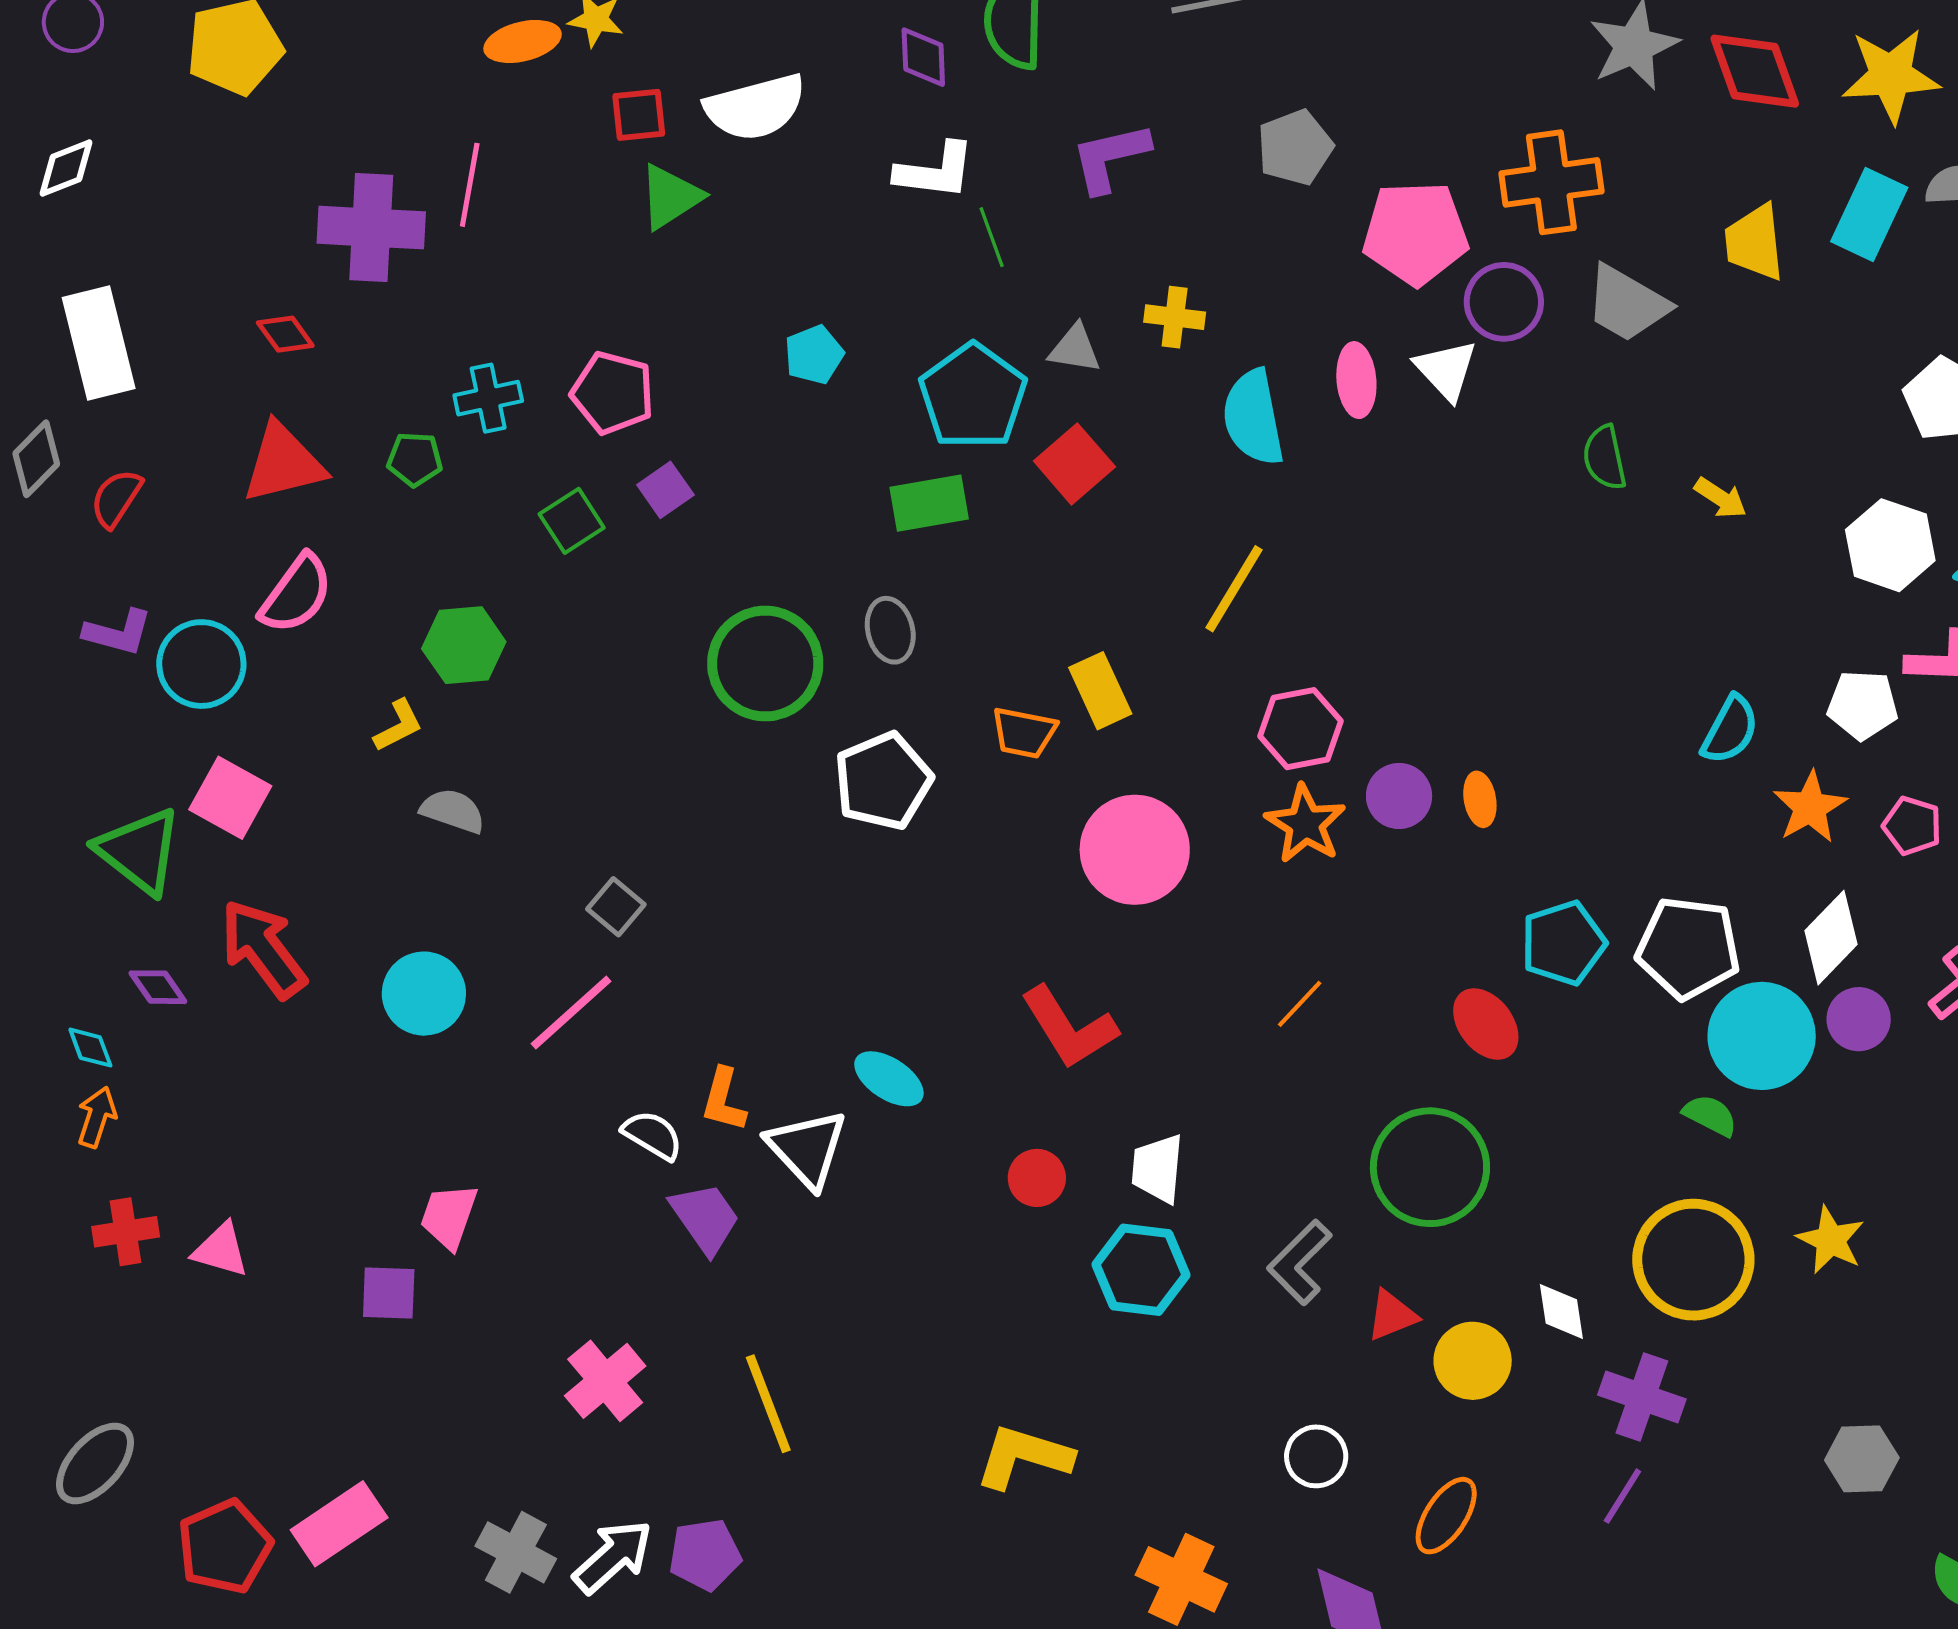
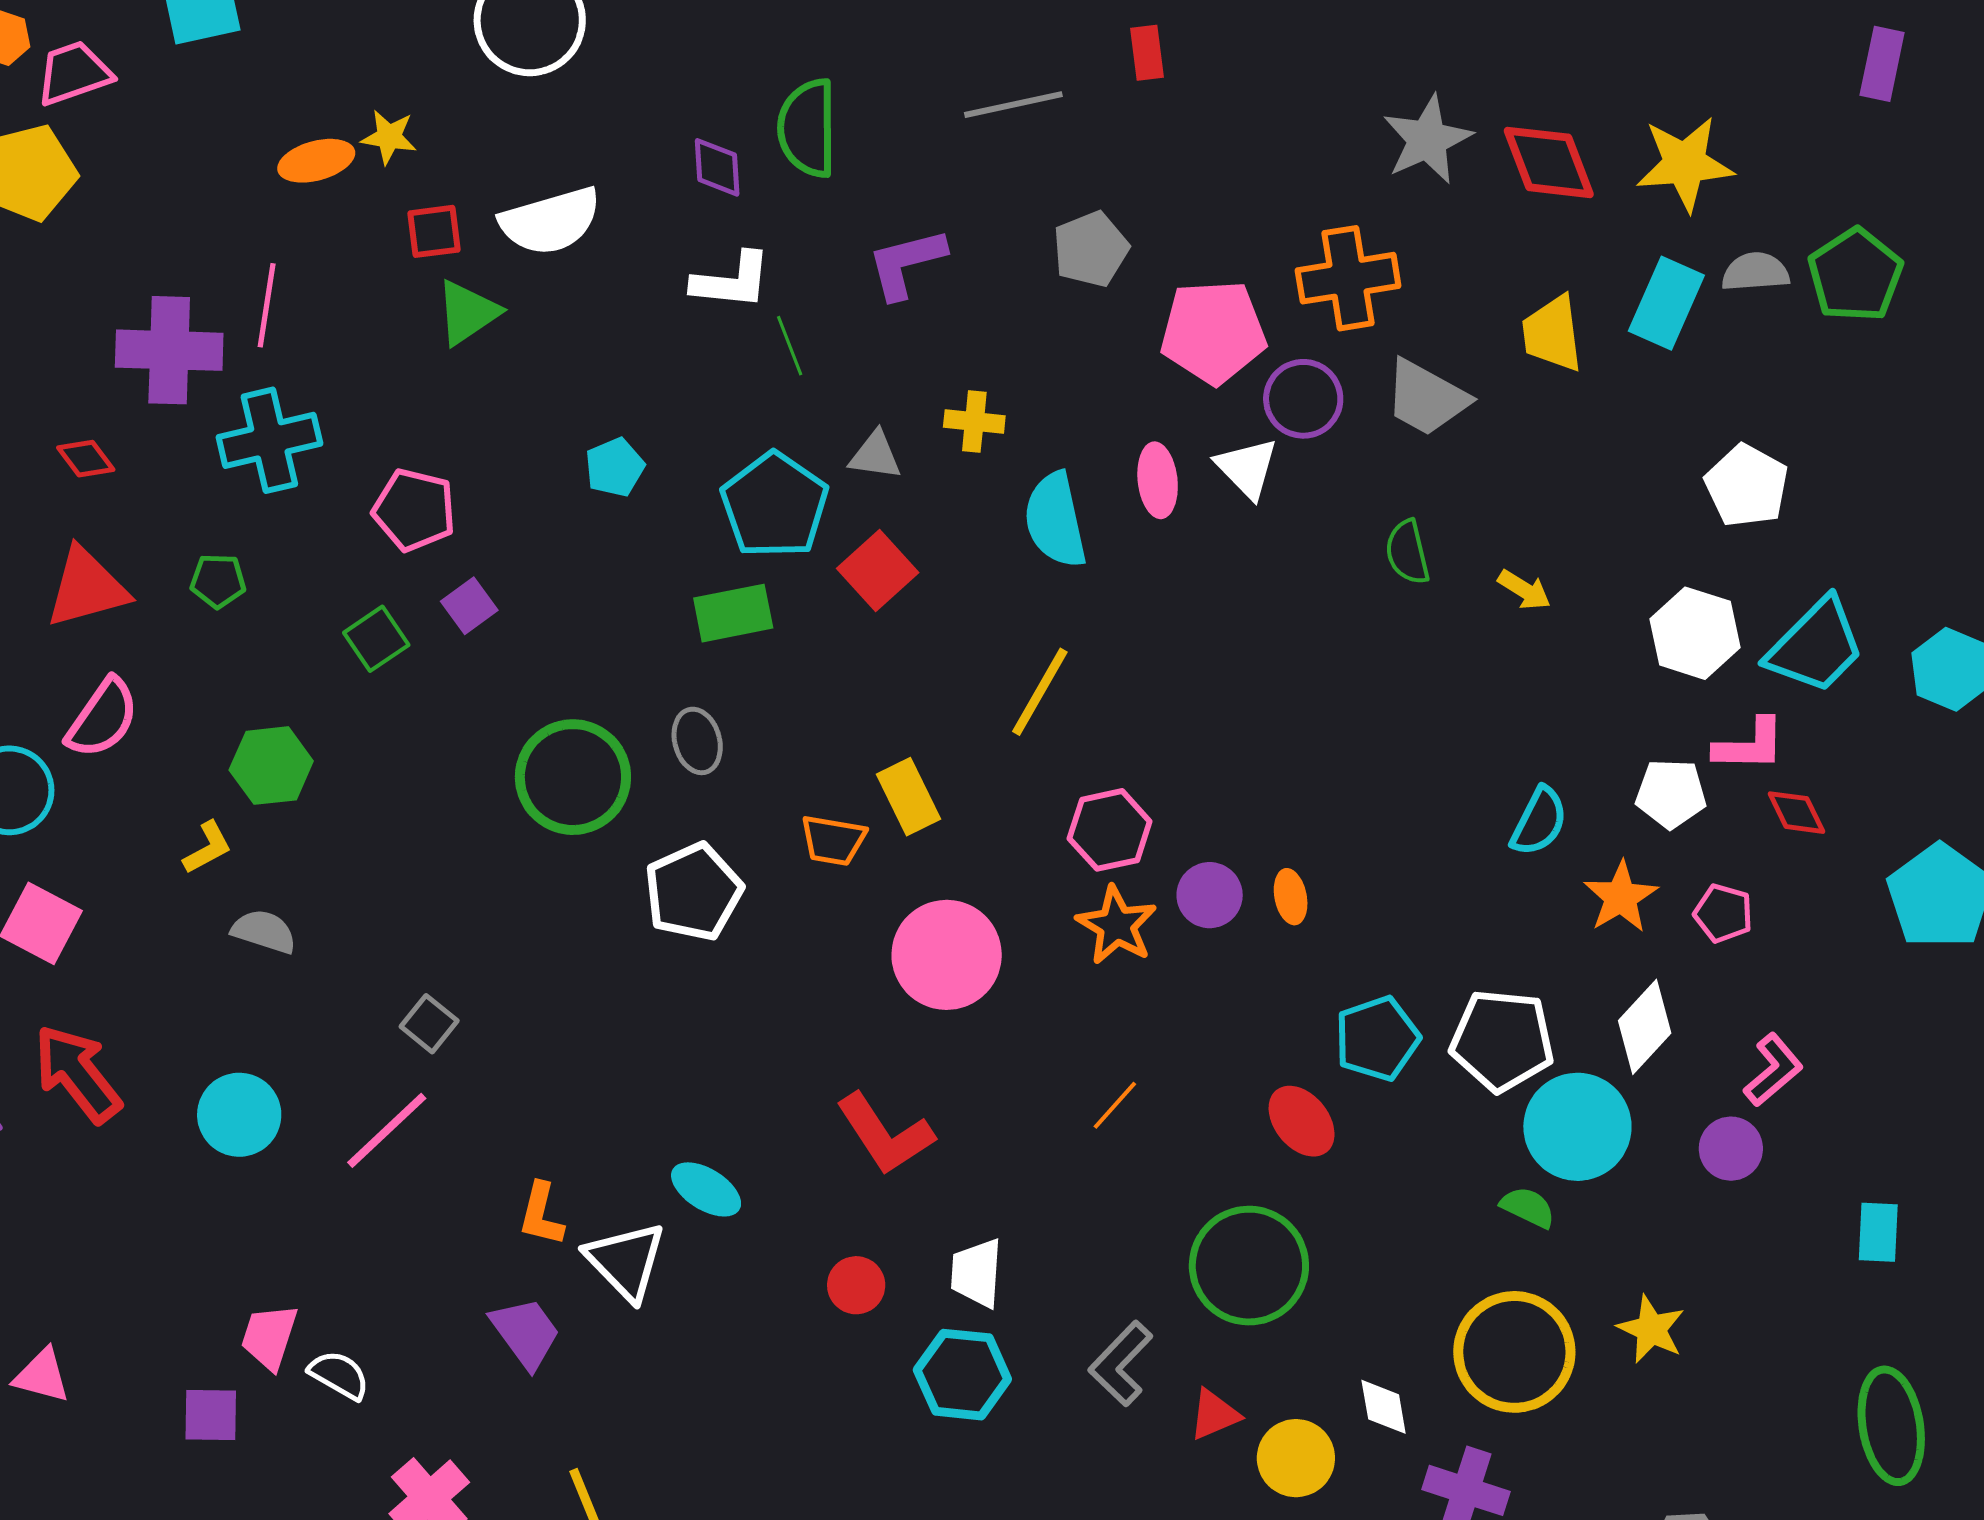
cyan cross: (488, 398) -> (269, 440), moved, size x1.5
purple circle: (1859, 1019) -> (1731, 1149), moved
white semicircle: (653, 1135) -> (339, 1375), moved

